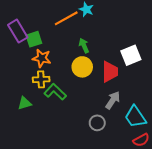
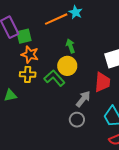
red trapezoid: (110, 72) -> (102, 82), moved
green L-shape: (55, 92) -> (54, 78), moved
gray arrow: (113, 100) -> (83, 99), moved

